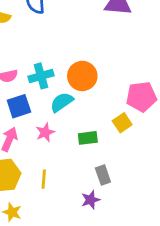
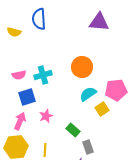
orange circle: (82, 76) -> (82, 67), moved
cyan semicircle: (62, 102) -> (88, 94), moved
green rectangle: (88, 138) -> (73, 130), moved, turned 48

